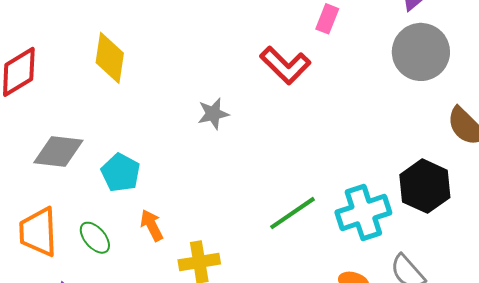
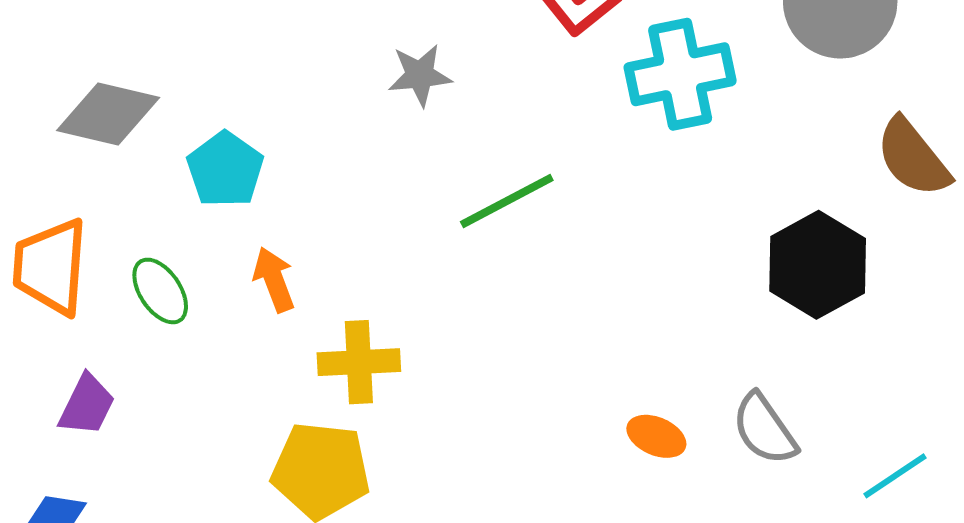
green line: (293, 213) -> (507, 201), moved
cyan cross: (363, 213) -> (680, 74), moved

